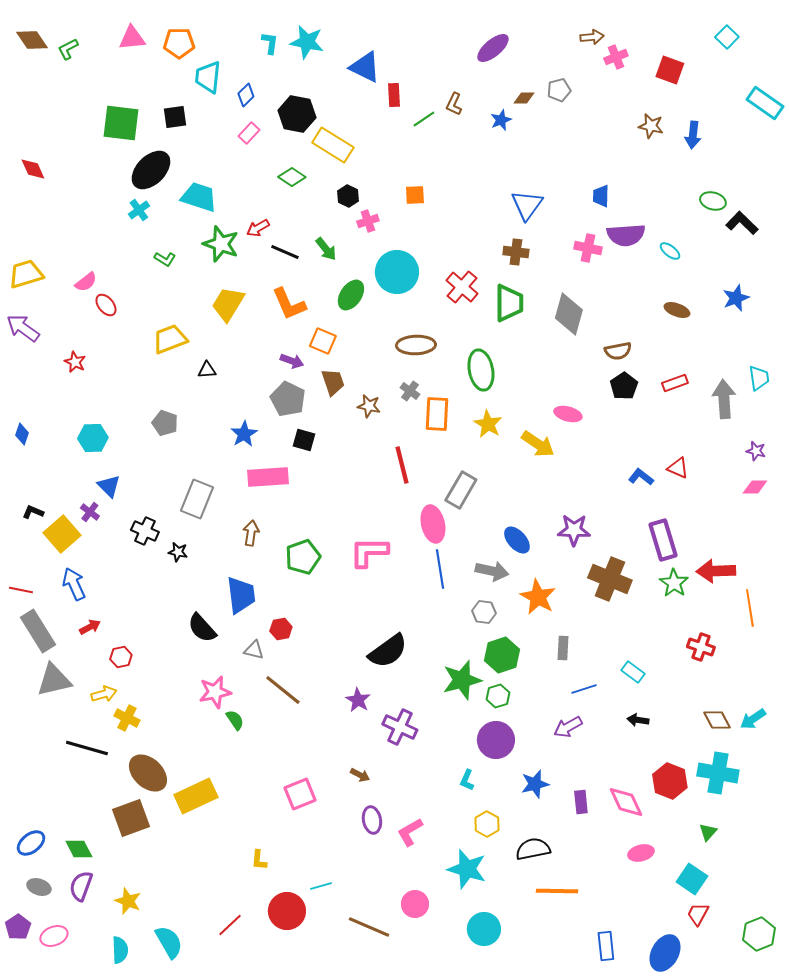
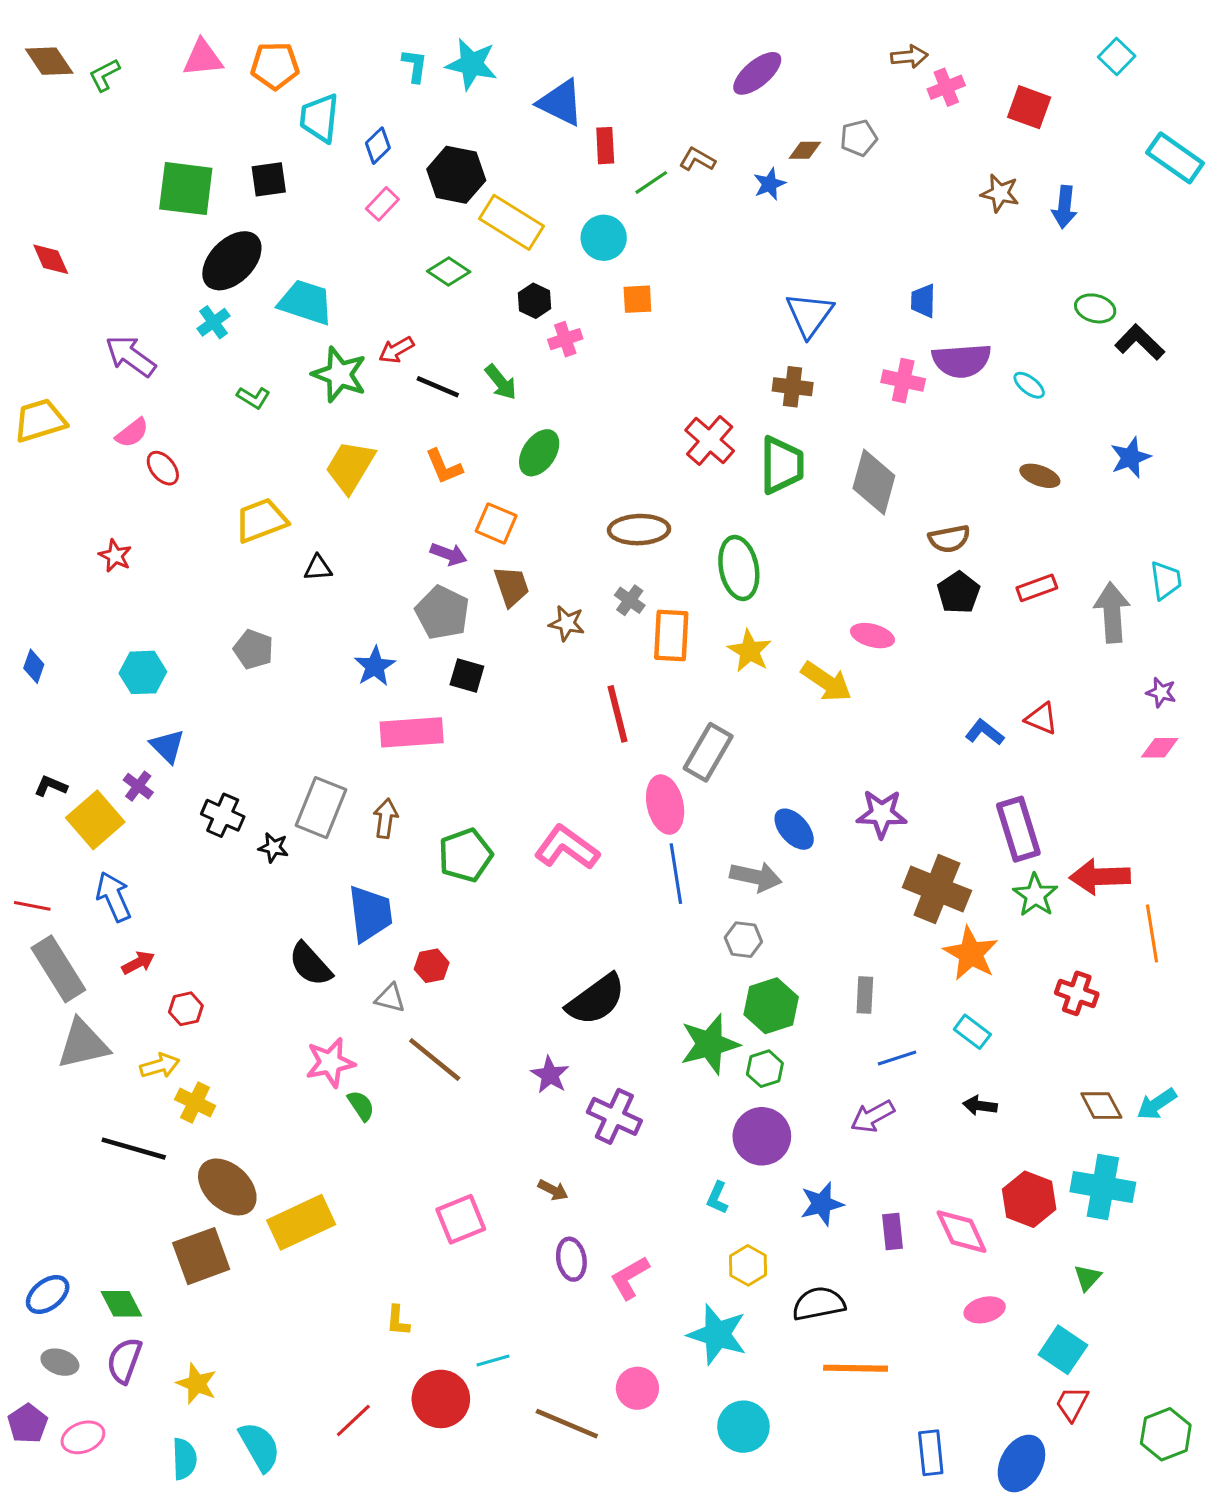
brown L-shape: (454, 104) -> (697, 159), turned 95
cyan circle: (397, 272) -> (604, 238), moved, size x0.7
orange L-shape: (289, 304) -> (444, 467), size x0.7
purple arrow: (23, 328) -> (131, 356), moved
gray rectangle: (197, 499) -> (321, 808), moved
pink L-shape: (369, 552) -> (567, 848), turned 36
orange star: (538, 597) -> (971, 954), moved

